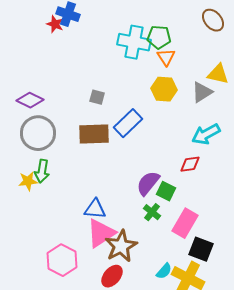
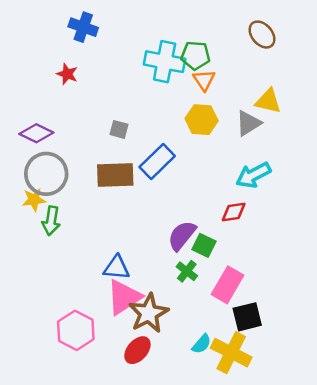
red star: (55, 24) -> (67, 74), moved
yellow star: (28, 181) -> (34, 200), moved
black square: (201, 249) -> (247, 317), turned -35

